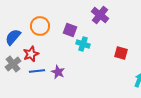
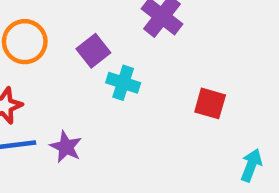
purple square: (70, 30) -> (93, 51), turned 32

